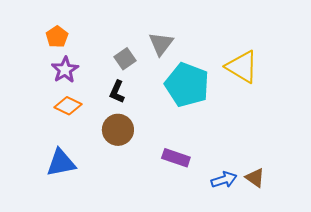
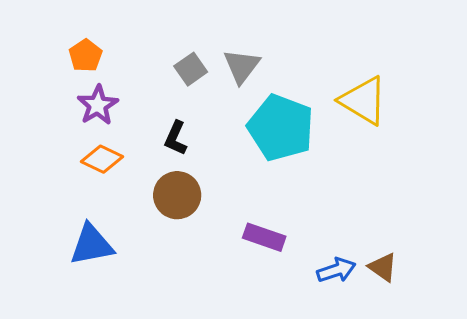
gray square: (125, 59) -> (191, 69), moved

